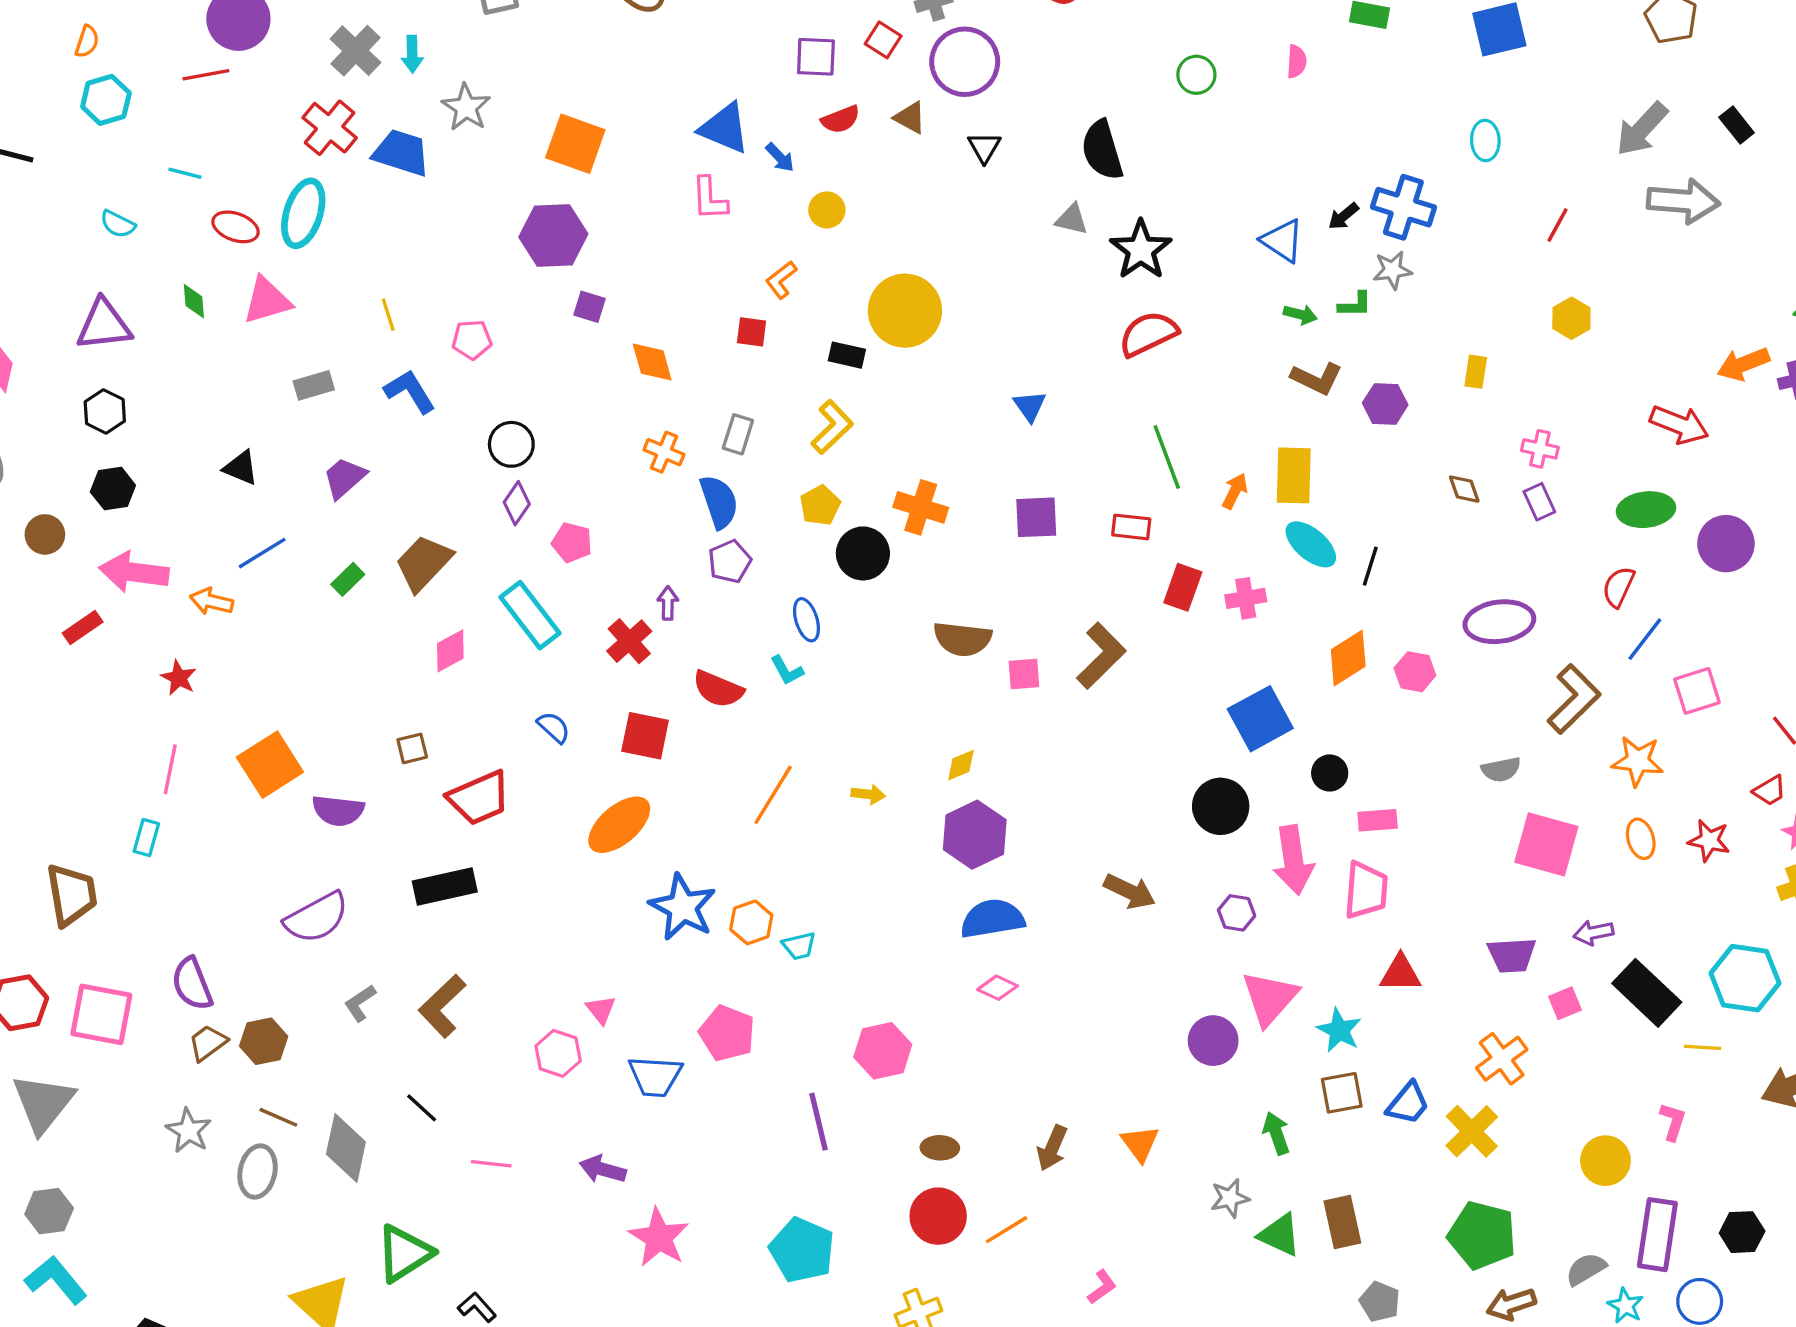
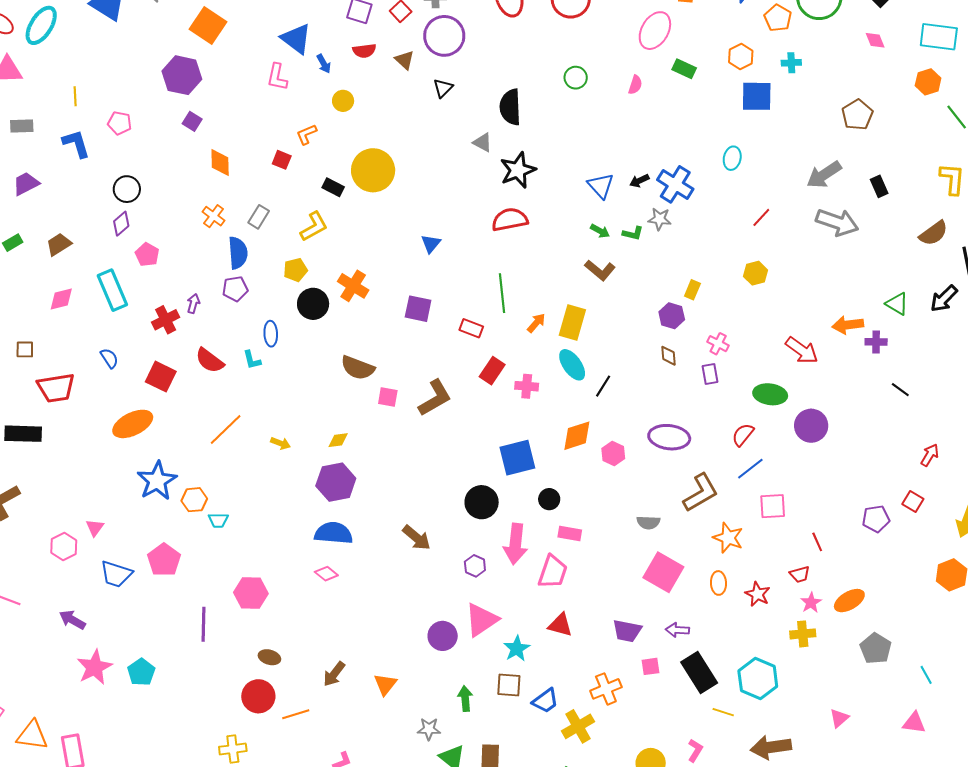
purple hexagon: (1385, 404) -> (672, 316), moved
brown trapezoid: (424, 563) -> (59, 244), size x0.7
cyan pentagon: (802, 1250) -> (141, 672), moved, size x0.7

